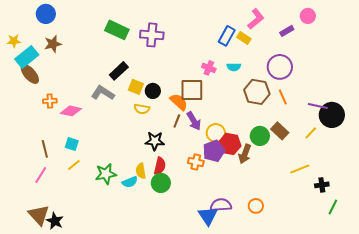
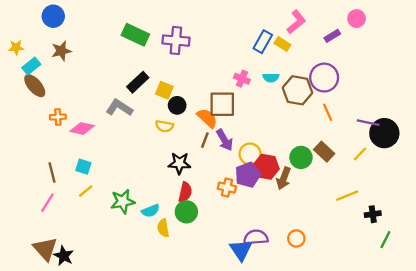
cyan rectangle: (27, 57) -> (31, 66), size x0.7
yellow square: (136, 87) -> (164, 90), moved
brown hexagon: (257, 92) -> (298, 90), moved
yellow semicircle: (141, 171) -> (163, 228), moved

